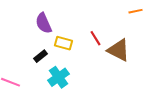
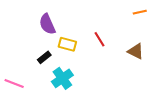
brown triangle: (118, 50) -> (136, 51), moved, size x0.7

